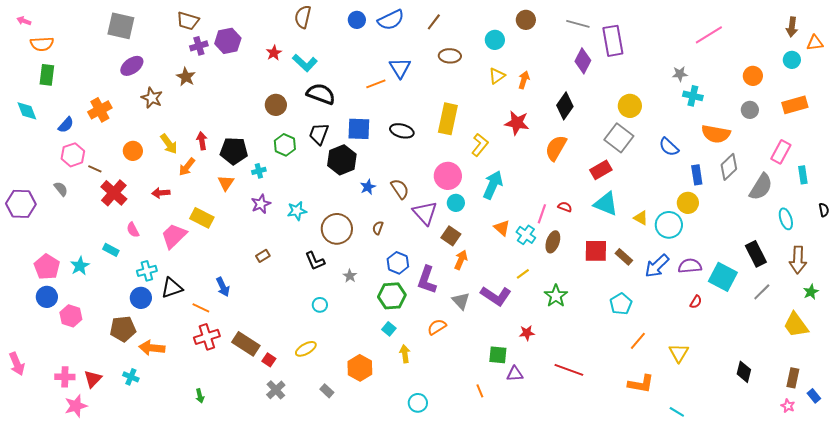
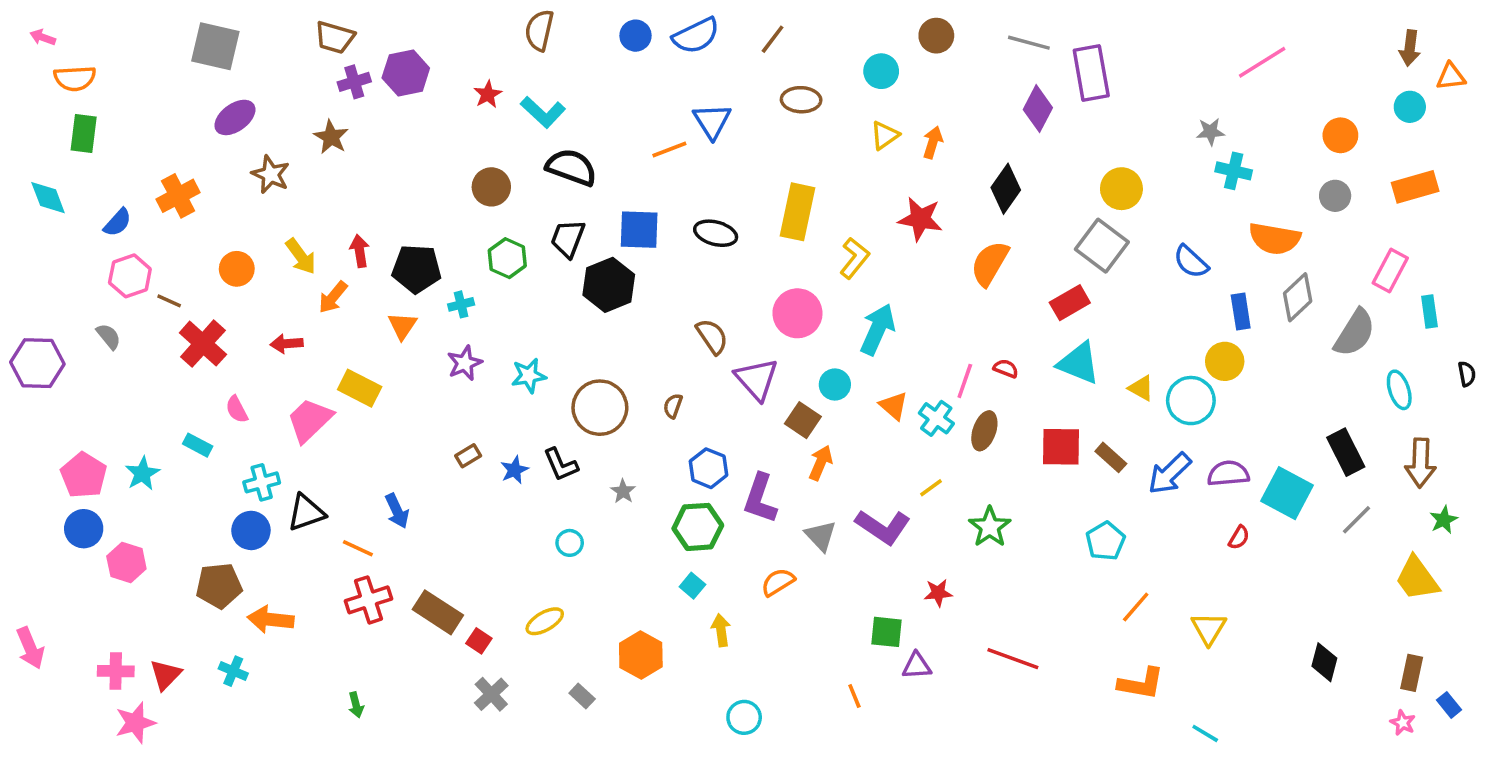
blue star: (368, 187) -> (514, 470), moved
cyan circle: (456, 203) -> (835, 384), moved

